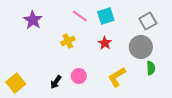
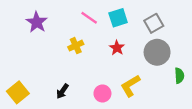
gray square: (148, 21) -> (154, 23), moved
green semicircle: (151, 68) -> (179, 76), moved
pink circle: (79, 76) -> (102, 93), moved

